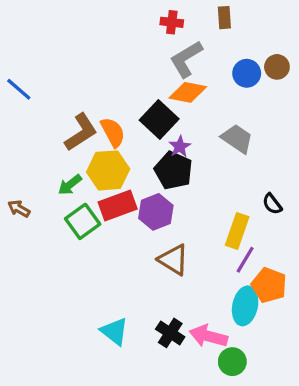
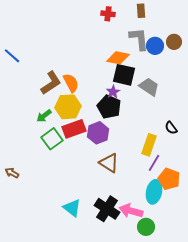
gray L-shape: (186, 59) -> (139, 39), moved, turned 115
black square: (159, 119) -> (124, 75), moved, turned -30
brown arrow: (19, 209) -> (12, 173), moved
black cross: (170, 333) -> (107, 209), size x1.4

